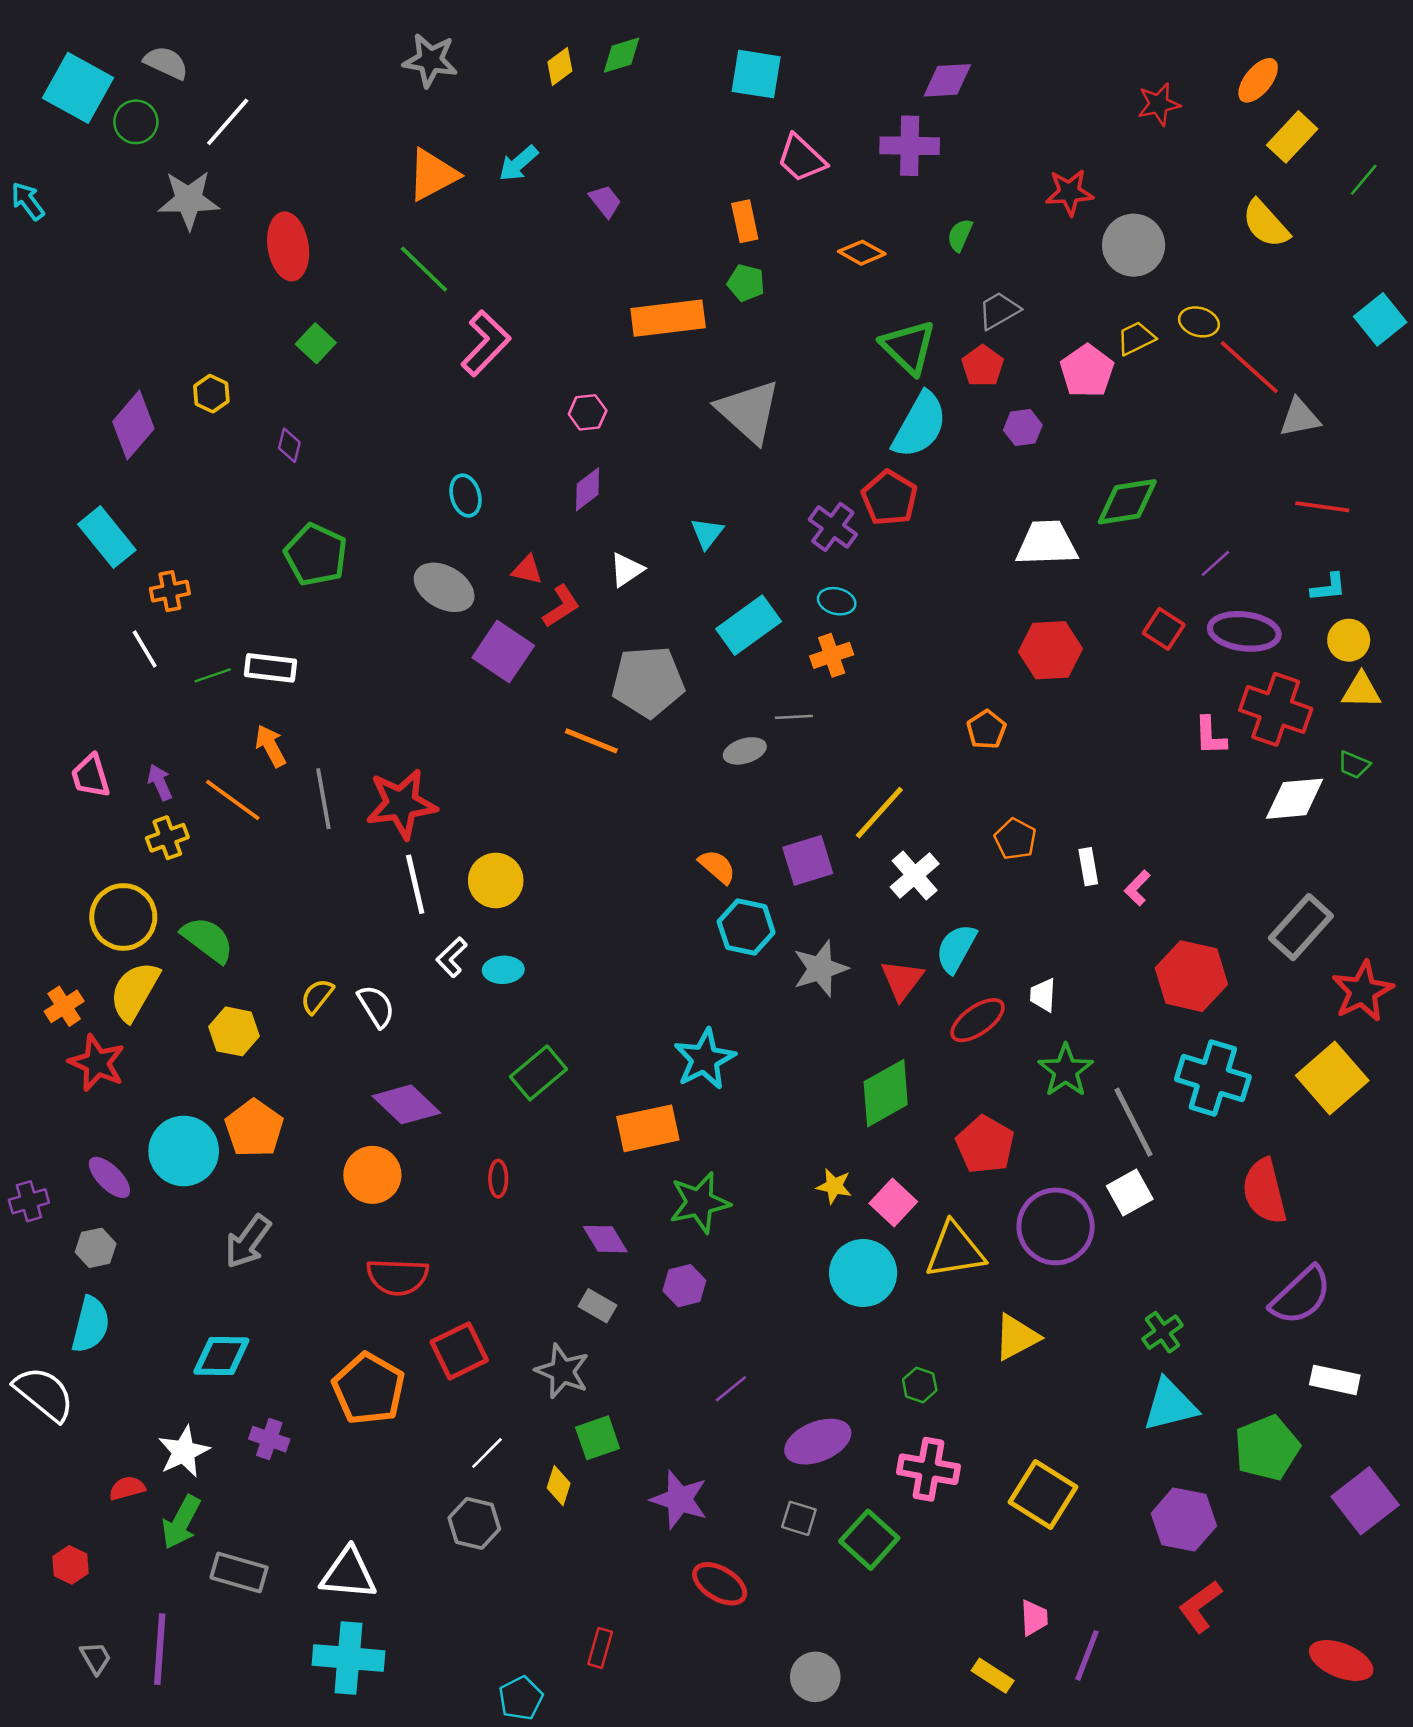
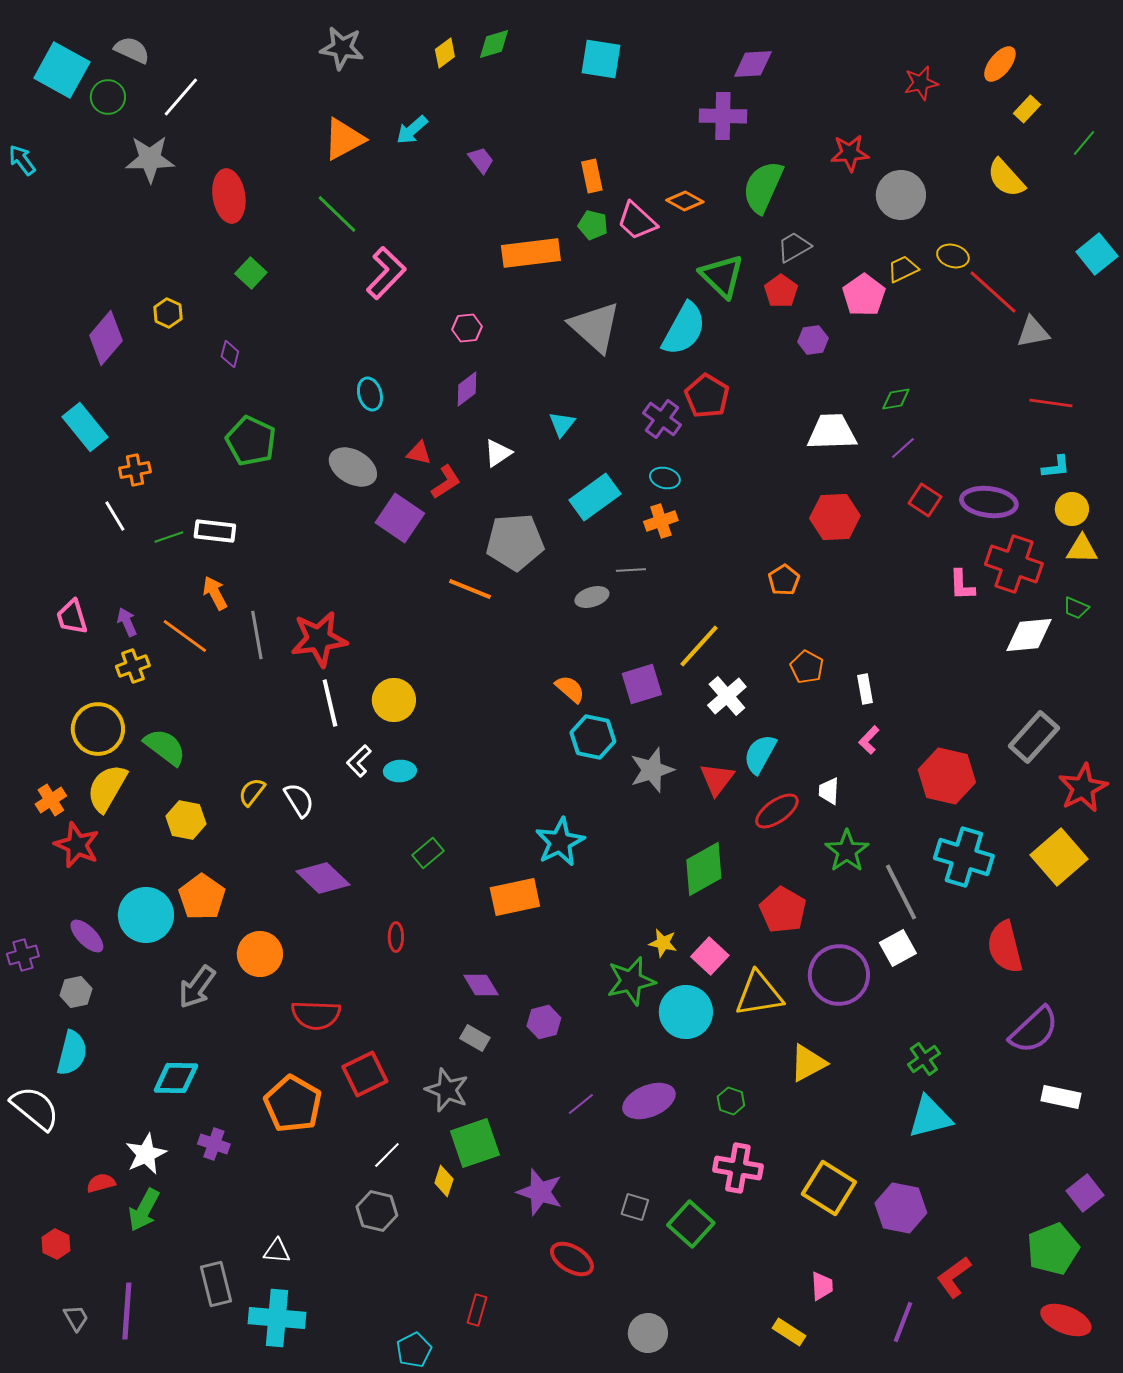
yellow rectangle: (1292, 137) -> (1027, 109), size x0.7
pink trapezoid: (801, 158) -> (637, 221), moved
green semicircle: (960, 235) -> (763, 187), size x2.0
cyan semicircle: (920, 425) -> (684, 329), moved
green diamond: (1127, 502) -> (896, 399), size x0.6
purple line: (1215, 563) -> (903, 448), moved
pink L-shape: (1137, 888) -> (869, 740), moved
green rectangle: (538, 1073) -> (428, 853), size x0.7
orange circle: (372, 1175) -> (260, 954), moved
green star: (700, 1203) -> (631, 981), moved
green square: (598, 1438) -> (475, 1143), size x1.4
purple ellipse: (818, 1442) -> (649, 1101), moved
green pentagon: (1267, 1448) -> (1053, 1249), moved
purple square: (1365, 1501) -> (1085, 1193), size x0.7
purple hexagon: (1184, 1520) -> (901, 1208), moved
gray rectangle: (239, 1572) -> (216, 1284), moved, turned 60
white triangle: (348, 1574) -> (277, 1251), size x0.6
purple line: (1087, 1655) -> (903, 1322), moved

